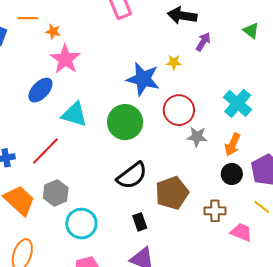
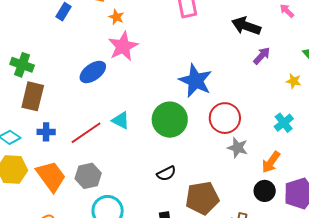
yellow star: (174, 62) -> (294, 81), moved
cyan cross: (238, 103) -> (284, 123), size x0.7
cyan triangle: (74, 114) -> (121, 120), moved, size x0.7
black semicircle: (132, 176) -> (166, 173), size x0.6

